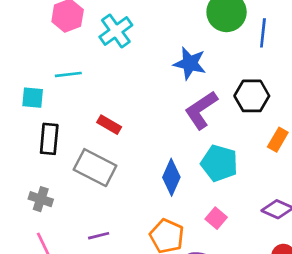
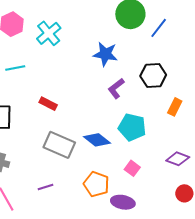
blue line: (263, 33) -> (159, 28), turned 35
purple L-shape: (201, 110) -> (116, 88), size x0.7
gray rectangle: (95, 168) -> (59, 145), moved
blue diamond: (171, 177) -> (97, 140), turned -72

